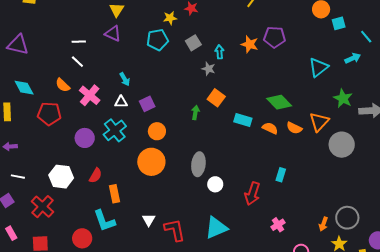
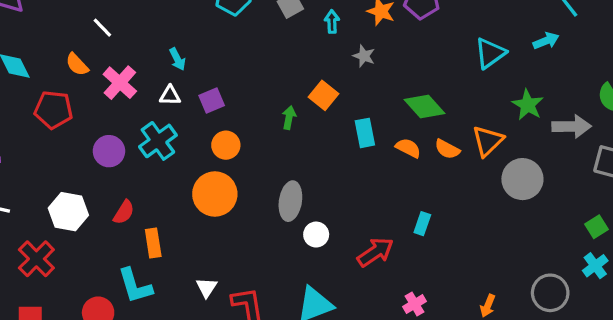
gray star: (208, 69) -> (364, 56), moved
cyan rectangle: (243, 120) -> (365, 133), turned 60
red arrow: (252, 194) -> (375, 252), turned -145
gray circle: (347, 218) -> (550, 293), moved

